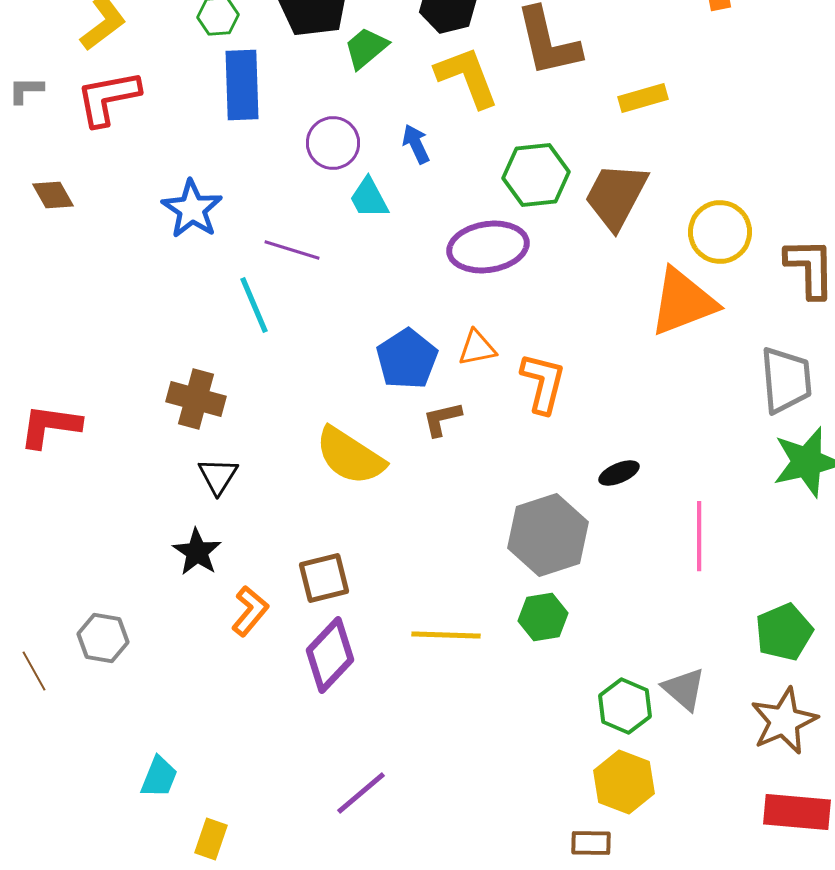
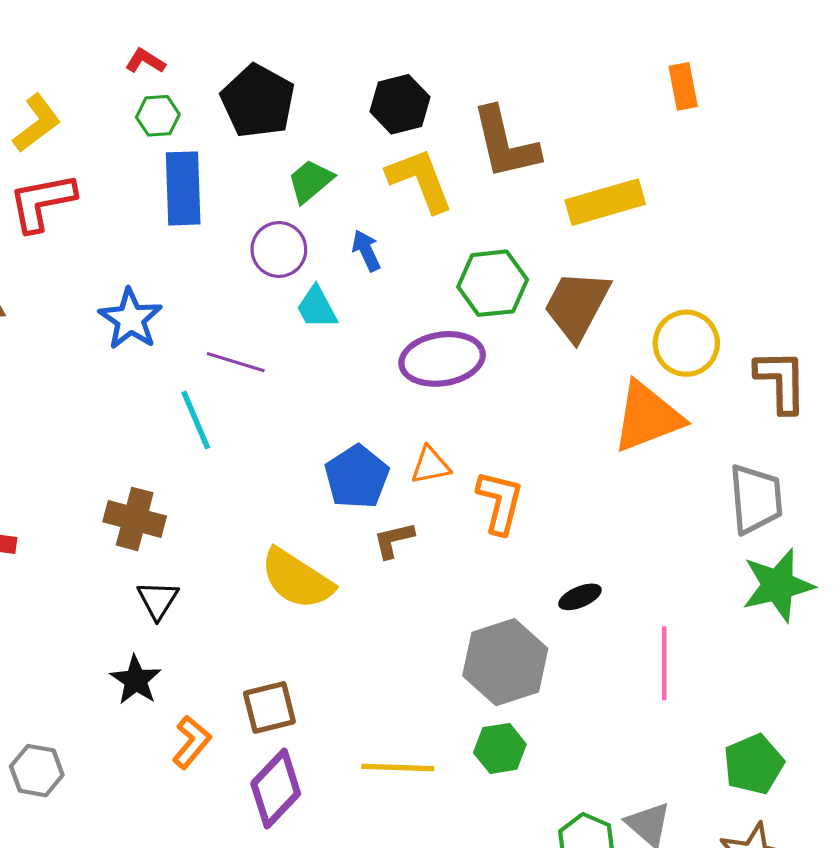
green trapezoid: (366, 48) -> (310, 181), moved
yellow rectangle: (643, 98) -> (605, 202), size x1.5

